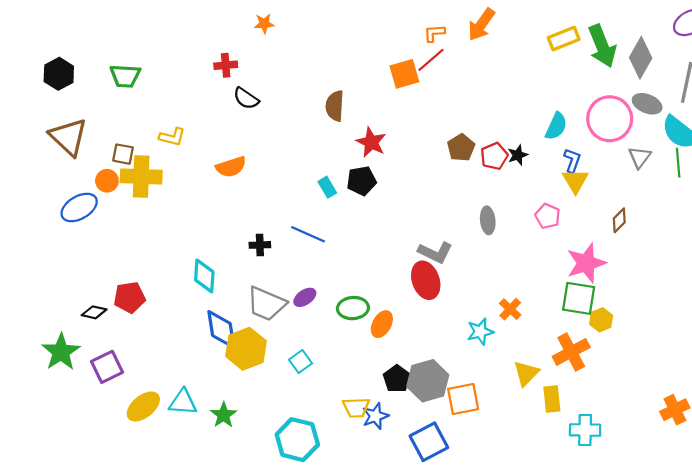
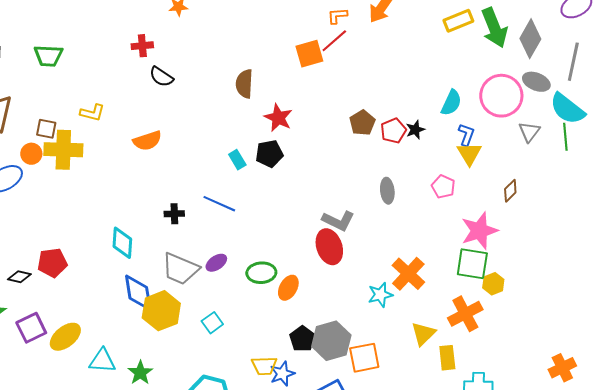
orange cross: (510, 309) -> (408, 274), size x1.6
yellow ellipse: (143, 406) -> (65, 337), moved

